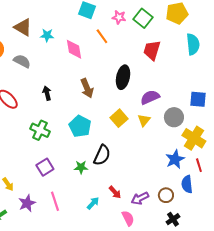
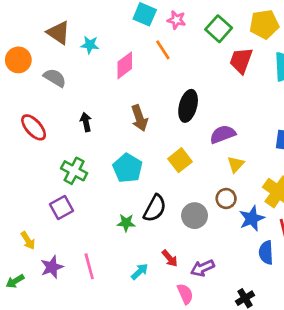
pink star: (119, 17) -> (176, 20), moved
pink diamond: (74, 49) -> (125, 65), turned 60
red trapezoid: (152, 50) -> (241, 61), moved
gray circle: (174, 117) -> (195, 216), moved
yellow triangle: (144, 120) -> (236, 164), moved
purple square: (45, 167) -> (62, 208), moved
brown circle: (166, 195) -> (226, 199), moved

